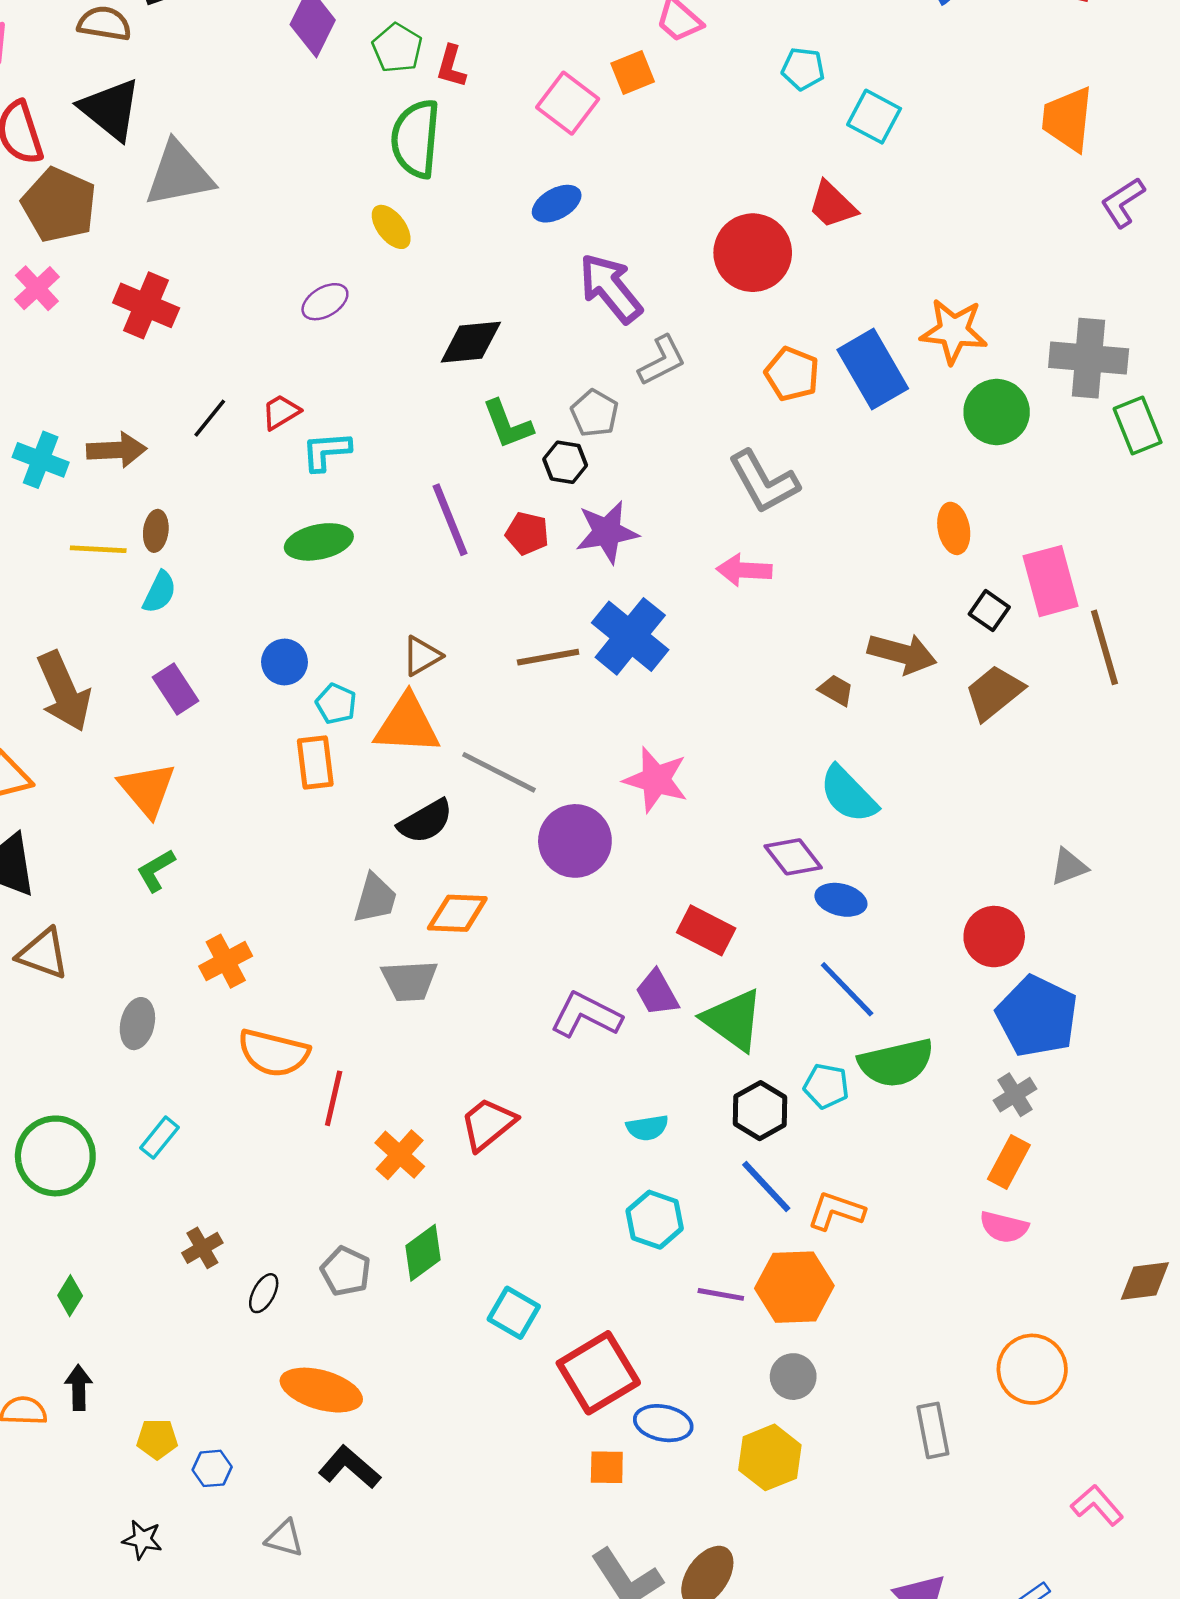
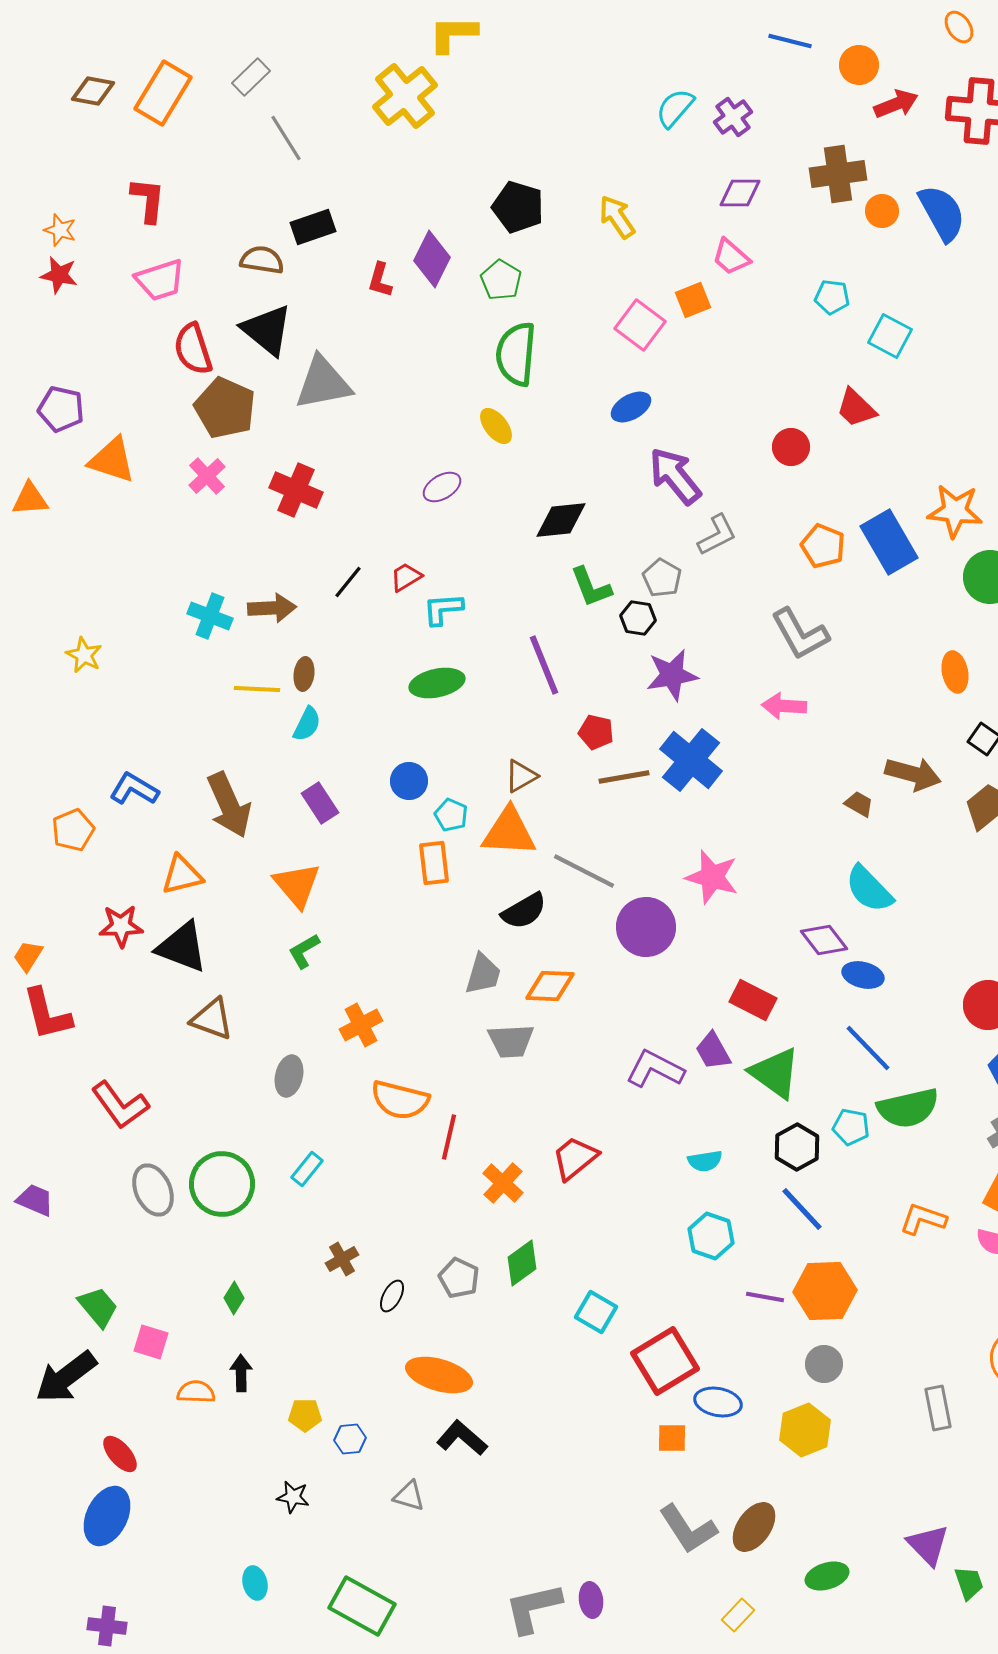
red L-shape: (451, 66) -> (380, 280), moved
red circle: (753, 253) -> (791, 447), size x0.6
red pentagon: (527, 533) -> (596, 732), moved
orange L-shape: (836, 1211) -> (923, 1219), moved

